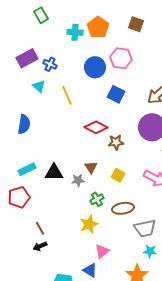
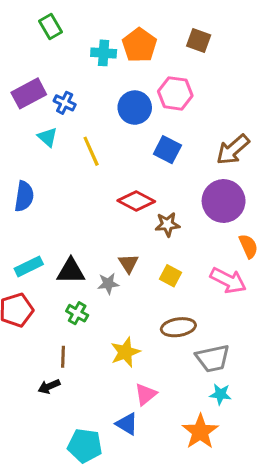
green cross: (97, 199) -> (77, 313), moved, turned -32
brown line: (40, 228) -> (63, 357), moved, turned 32

